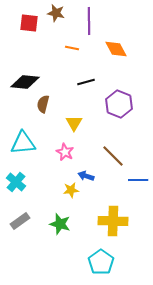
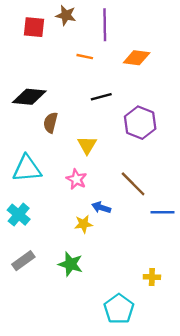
orange diamond: (116, 49) -> (137, 58), turned -55
yellow cross: (113, 221) -> (152, 277), moved, size x0.5

